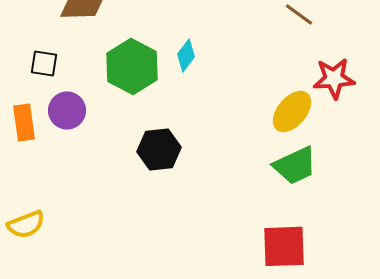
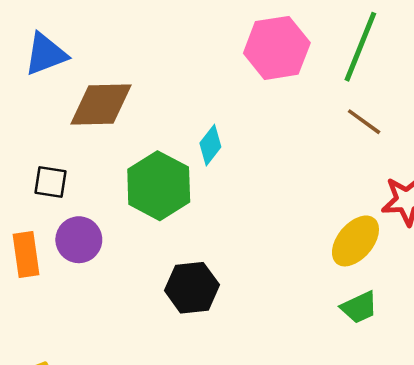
cyan diamond: (186, 55) -> (210, 145), moved
green trapezoid: (295, 165) -> (359, 307), size x0.7

